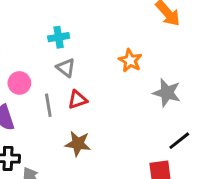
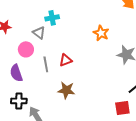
gray triangle: (66, 68) -> (39, 33), moved

